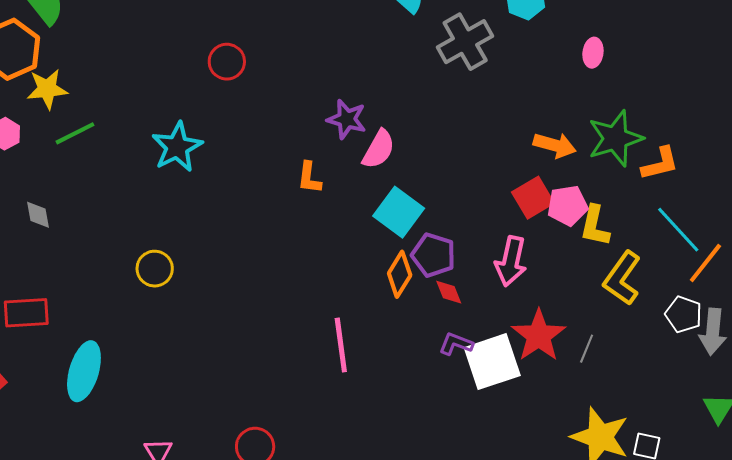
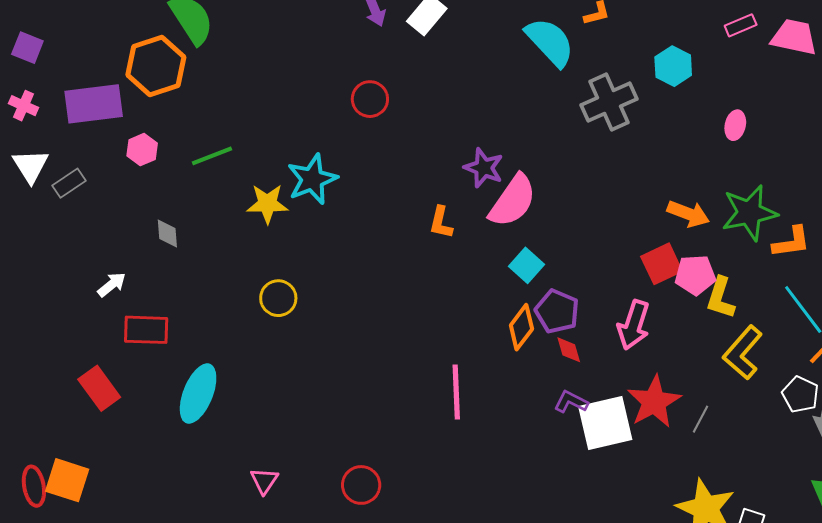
yellow star: (47, 89) -> (267, 204), moved
pink semicircle: (379, 149) -> (513, 201), size x1.4
cyan square: (399, 212) -> (526, 265), size x0.7

